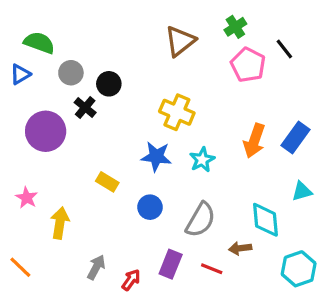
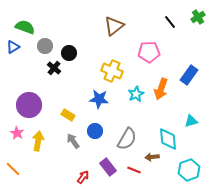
green cross: (235, 27) -> (198, 17), moved
black line: (284, 49) -> (170, 22), moved
pink pentagon: (248, 65) -> (149, 52), moved, turned -30
purple circle: (46, 131) -> (29, 105), moved
blue rectangle: (295, 138) -> (189, 75), moved
cyan star: (202, 160) -> (136, 94), moved
pink star: (27, 198) -> (17, 133), moved
purple rectangle: (171, 264) -> (108, 167), turned -60
gray arrow: (96, 267) -> (73, 141), moved, turned -63

